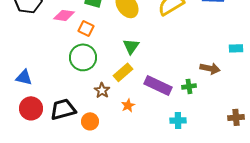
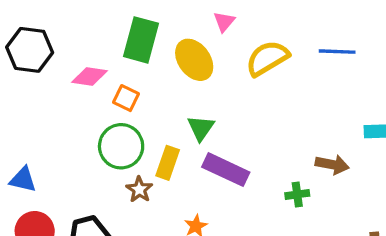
yellow rectangle: (123, 72) -> (168, 163), moved, turned -30
purple rectangle: (158, 85) -> (226, 170), moved
brown star: (102, 90) -> (139, 189), moved

